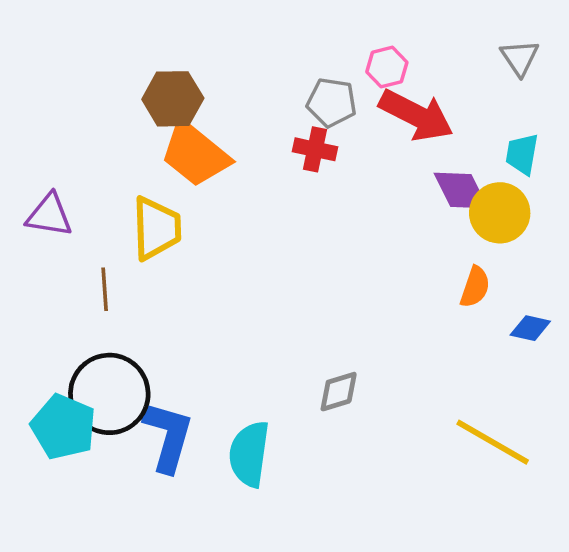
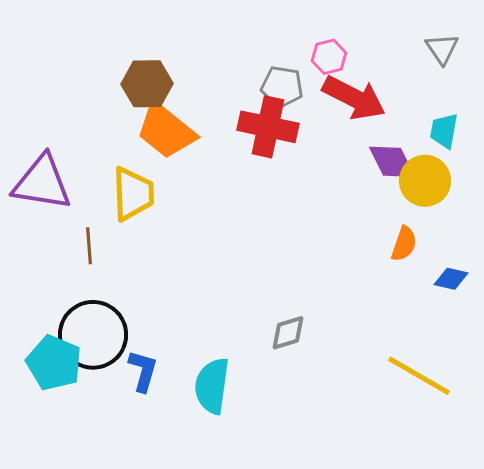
red cross: (315, 149) -> (268, 127), size x1.6
purple triangle: (49, 215) -> (42, 183), size x1.5
blue L-shape: (168, 436) -> (143, 371), size x0.7

